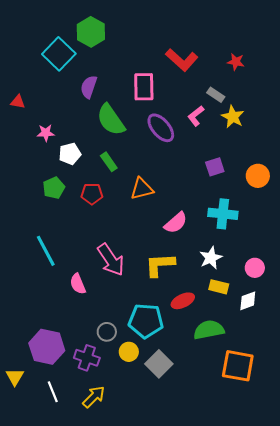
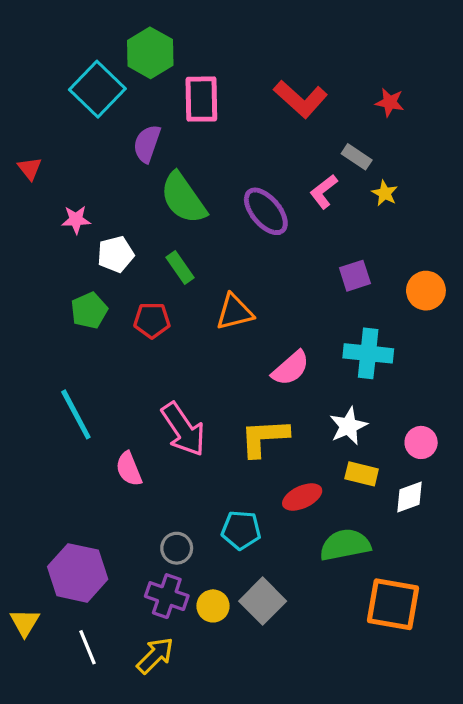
pink rectangle: (144, 87) -> (201, 99), moved
red triangle: (18, 102) -> (30, 168), turned 42
yellow star: (233, 117) -> (385, 193), size x0.7
cyan pentagon: (146, 321) -> (241, 530), size x0.7
yellow circle: (129, 352) -> (213, 606), moved
purple cross: (87, 358) -> (167, 596), moved

